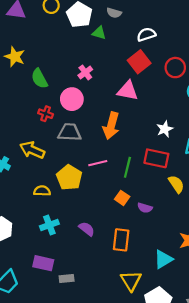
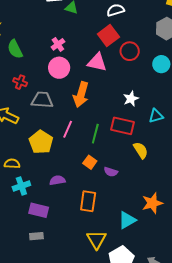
red circle: (175, 68) -> (130, 51), moved
pink circle: (72, 99) -> (59, 68), moved
pink line: (98, 163) -> (68, 129), turned -54
yellow semicircle: (42, 191) -> (12, 164), moved
purple semicircle: (87, 229) -> (57, 180), moved, turned -49
purple rectangle: (43, 263) -> (39, 210), moved

